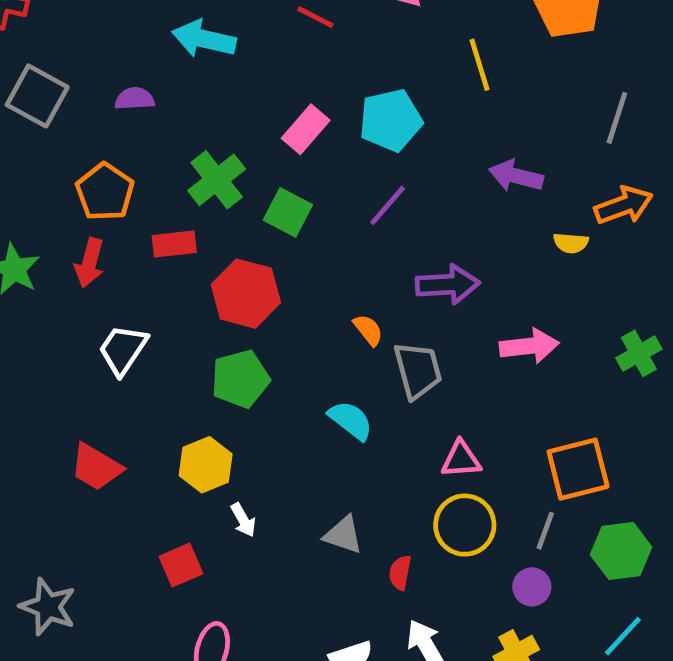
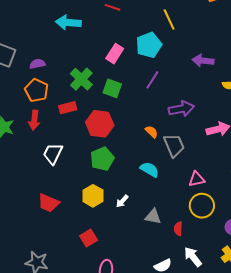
yellow line: (480, 65) -> (169, 20), moved
purple semicircle: (135, 99) -> (37, 64), moved
white arrow: (243, 520) -> (122, 201), moved, turned 80

